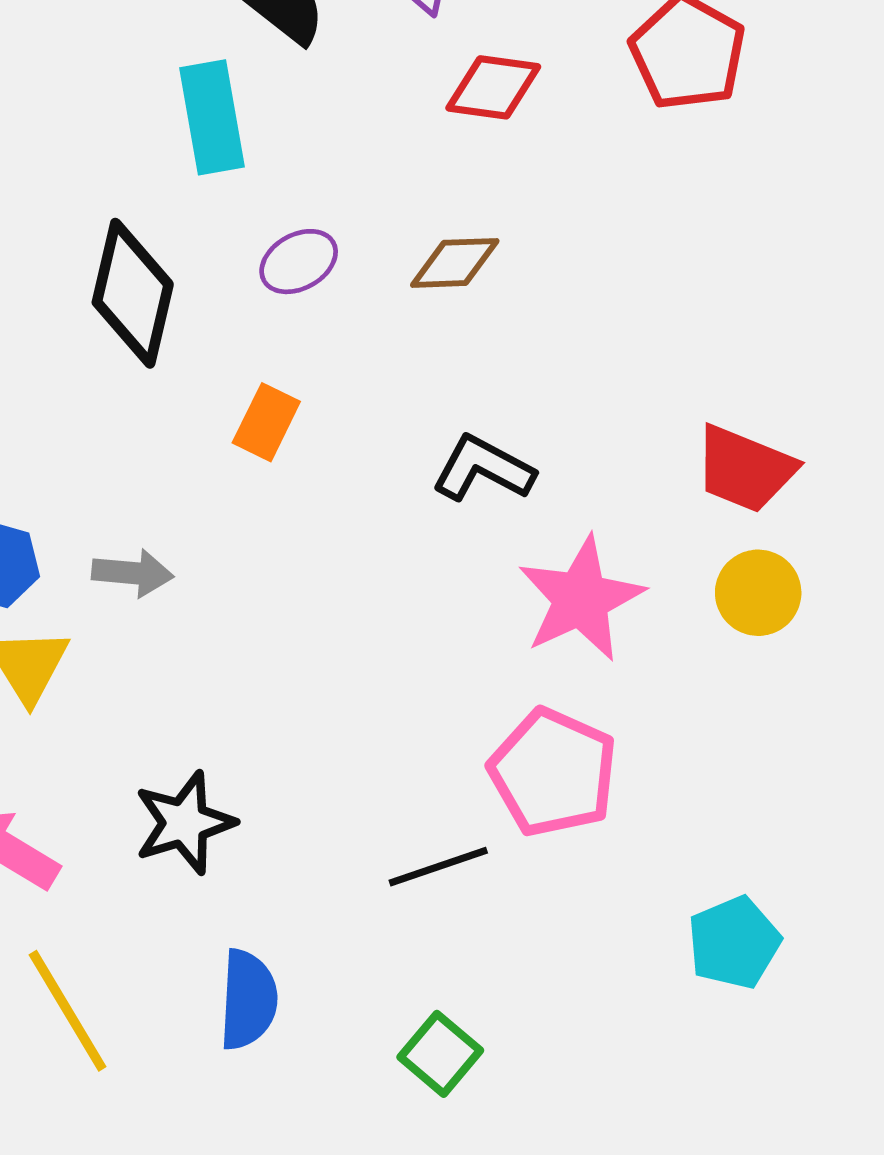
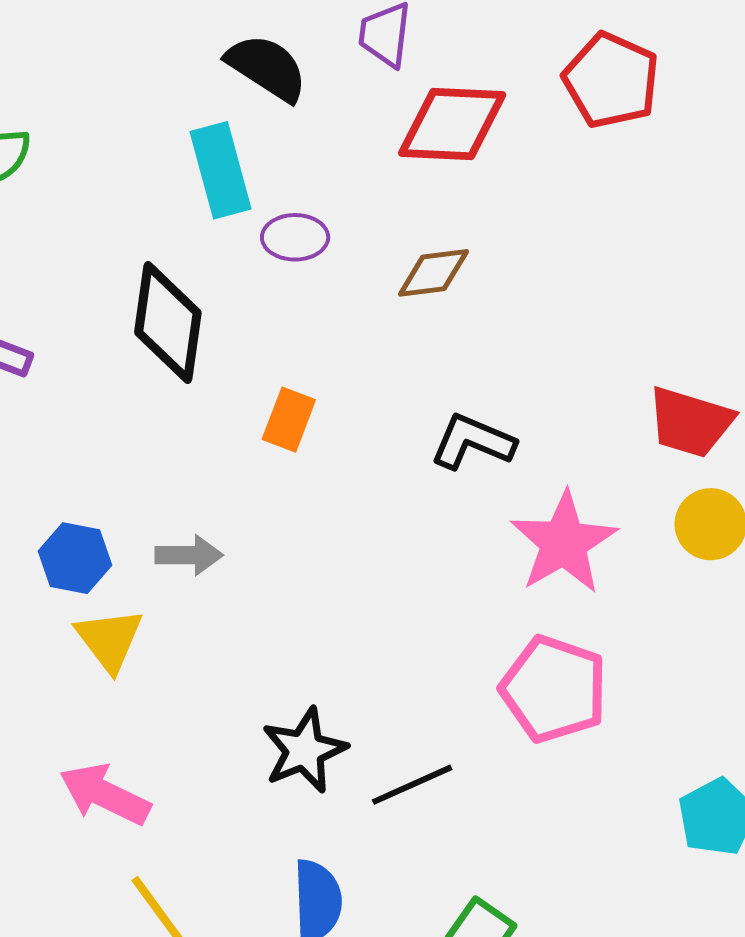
red diamond: (493, 87) -> (452, 124), size x1.4
purple ellipse: (299, 262) -> (295, 237), moved, turned 34
black star: (184, 823) -> (304, 750), moved
black line: (438, 867) -> (412, 785), moved

